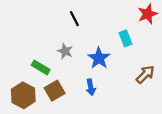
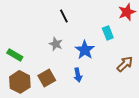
green rectangle: (41, 67) -> (15, 55), moved

